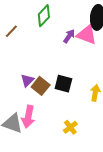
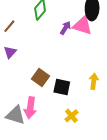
purple triangle: (27, 80) -> (10, 52), moved
black square: (63, 84) -> (62, 87), moved

